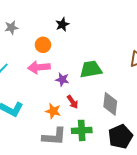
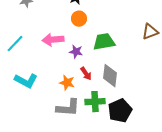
orange circle: (43, 45) -> (79, 19), moved
gray diamond: (110, 104) -> (110, 76), moved
black pentagon: (120, 137) -> (120, 111), moved

